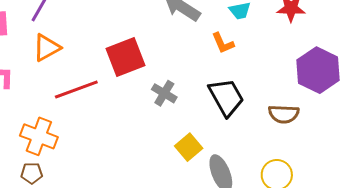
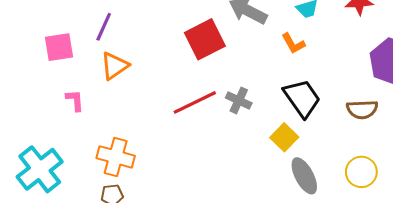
red square: (125, 57) -> (205, 39), moved
red line: (76, 90) -> (195, 102), moved
yellow square: (189, 147) -> (284, 137), moved

